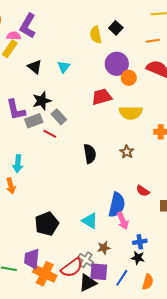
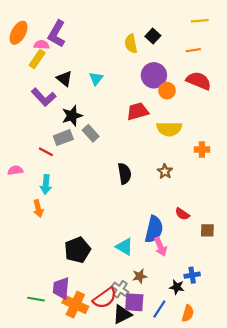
purple L-shape: (16, 110) -> (44, 97), moved, turned -30
red line: (50, 134) -> (46, 152), moved
blue cross: (140, 242) -> (192, 275), moved

